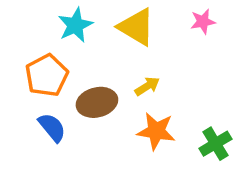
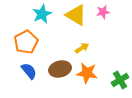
pink star: (203, 22) -> (103, 12), moved
brown ellipse: (97, 102) -> (60, 69), moved

